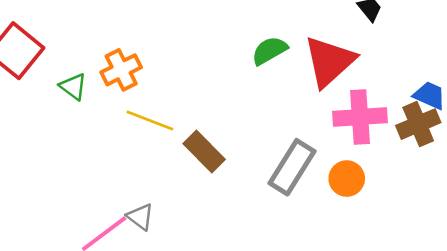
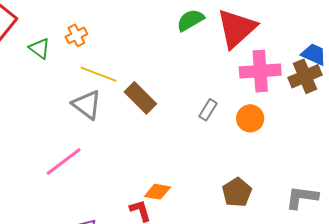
orange cross: (121, 70) -> (76, 35), size x0.7
gray rectangle: (292, 167) -> (208, 110), size x0.5
gray triangle: (140, 217) -> (87, 105), moved, size x1.4

